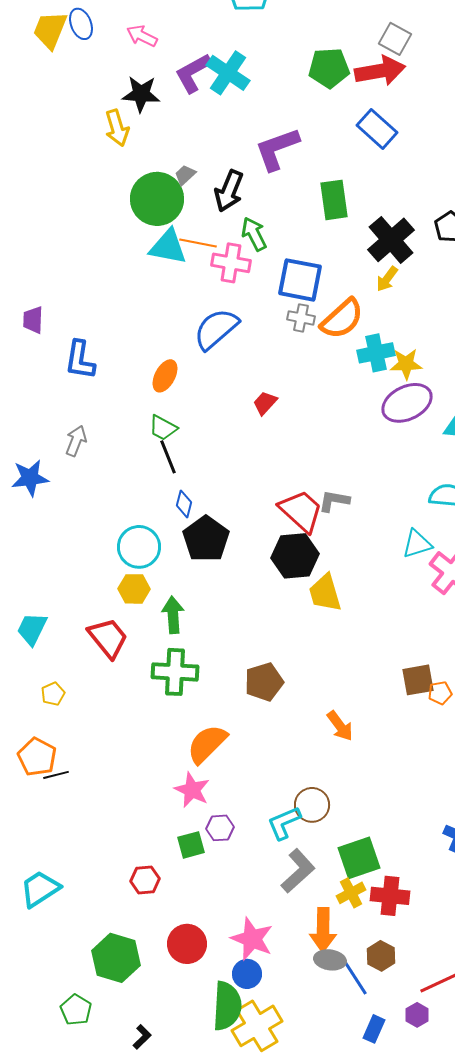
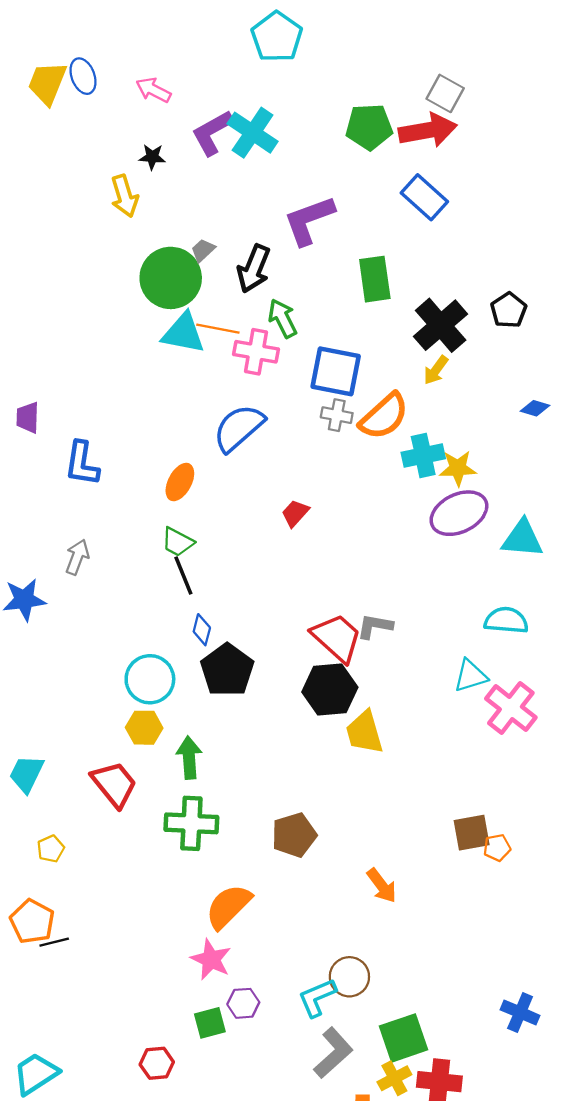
black star: (141, 94) -> (152, 157), size x0.6

